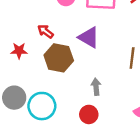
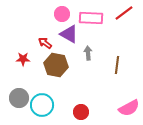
purple triangle: (89, 37) -> (69, 34), moved
gray arrow: (96, 87) -> (88, 53), moved

